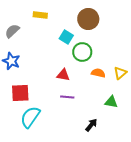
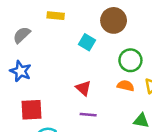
green circle: (82, 52) -> (130, 60), moved
red triangle: (63, 75) -> (83, 88), turned 32

